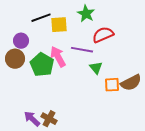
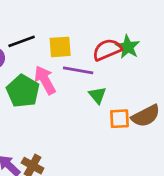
green star: (86, 14) -> (128, 47), moved
black line: (41, 18) -> (22, 41), moved
yellow square: (59, 25) -> (60, 47), moved

